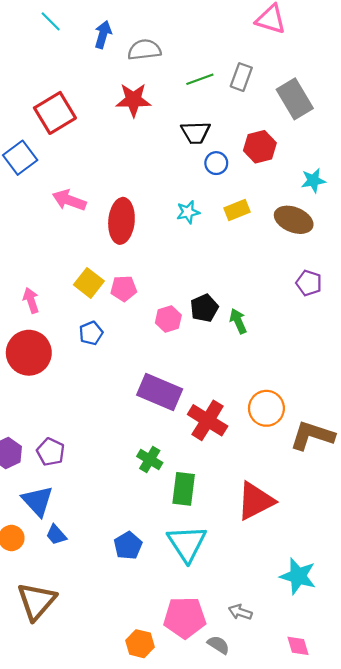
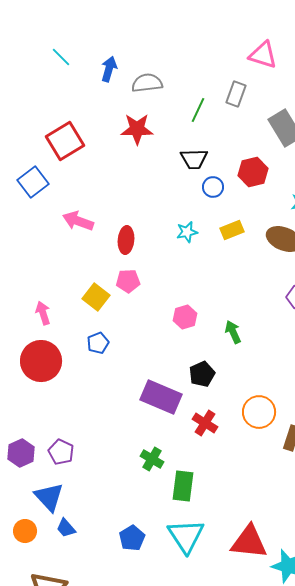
gray rectangle: (241, 77) -> (236, 94), moved
green line: (200, 79) -> (198, 110), turned -45
red ellipse: (121, 221) -> (126, 240), size x0.7
pink pentagon: (124, 288) -> (128, 281), moved
black pentagon: (204, 308) -> (202, 374), moved
pink hexagon: (168, 319) -> (185, 317), moved
red cross: (208, 420) -> (205, 423), size x0.7
red triangle: (256, 501) -> (249, 542), moved, turned 33

